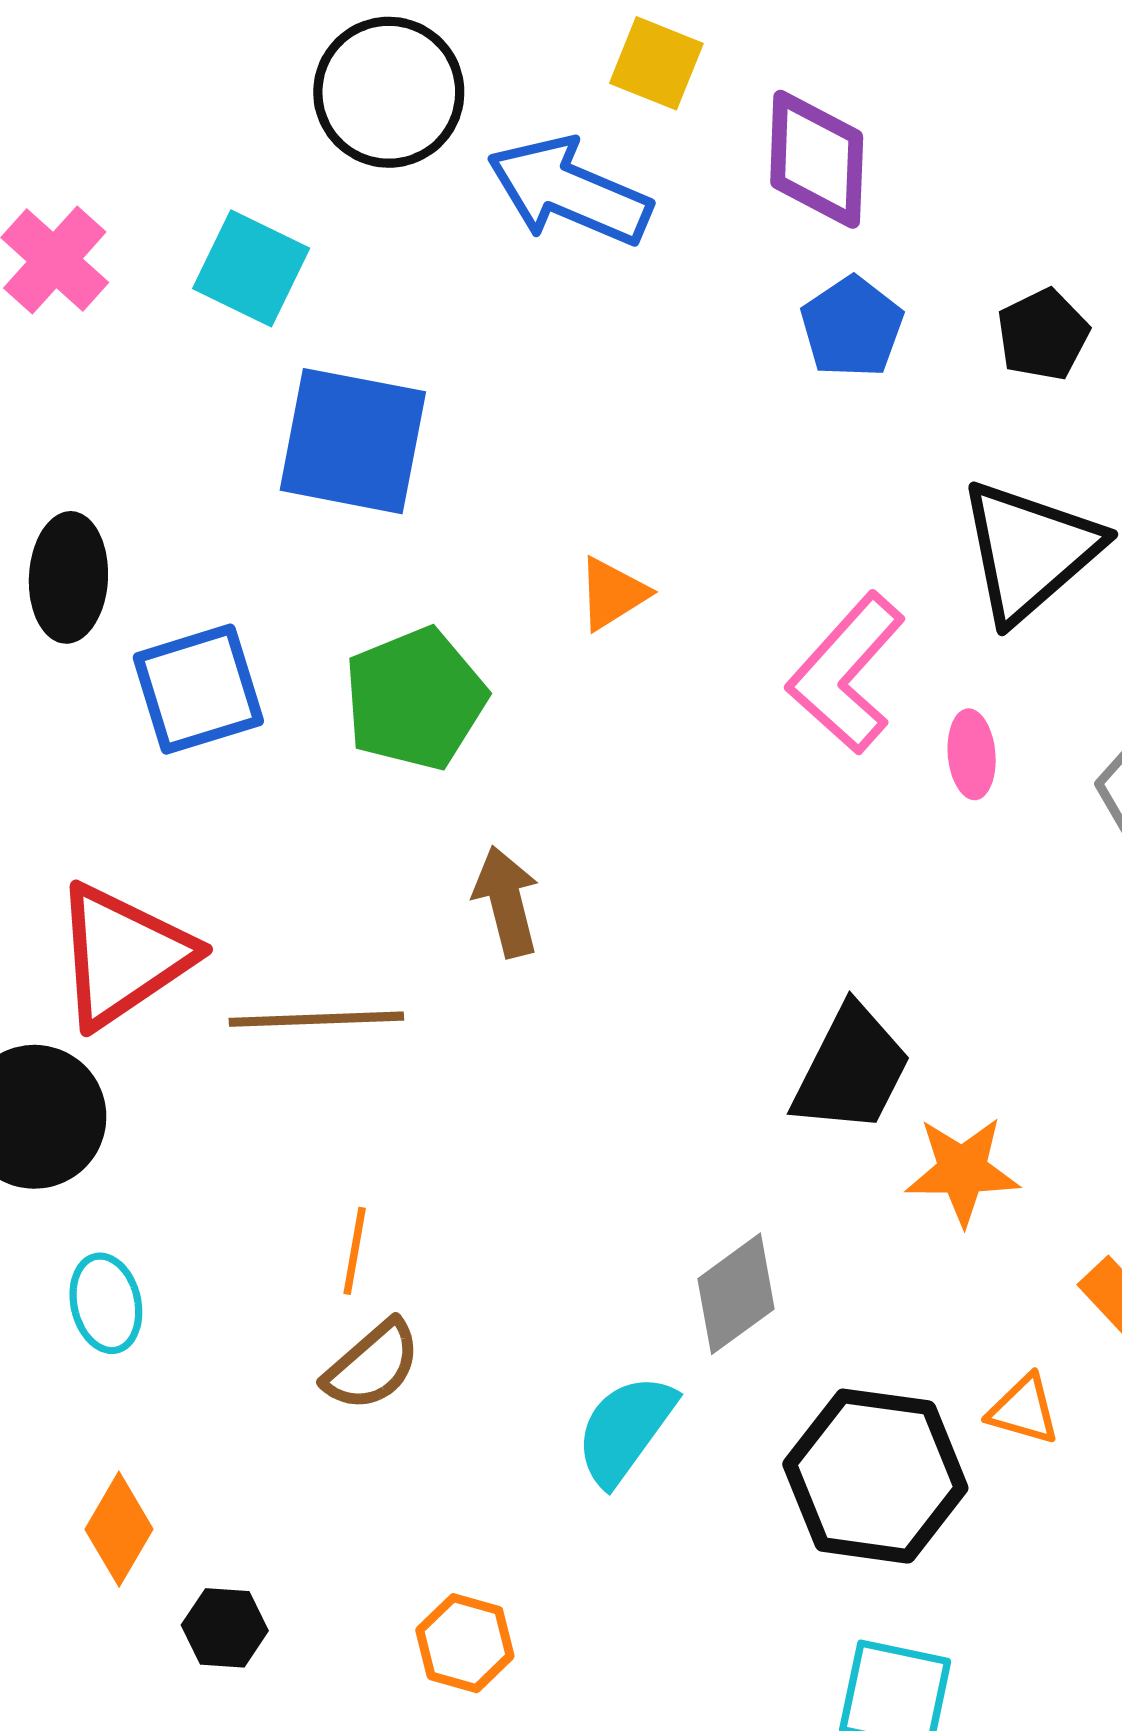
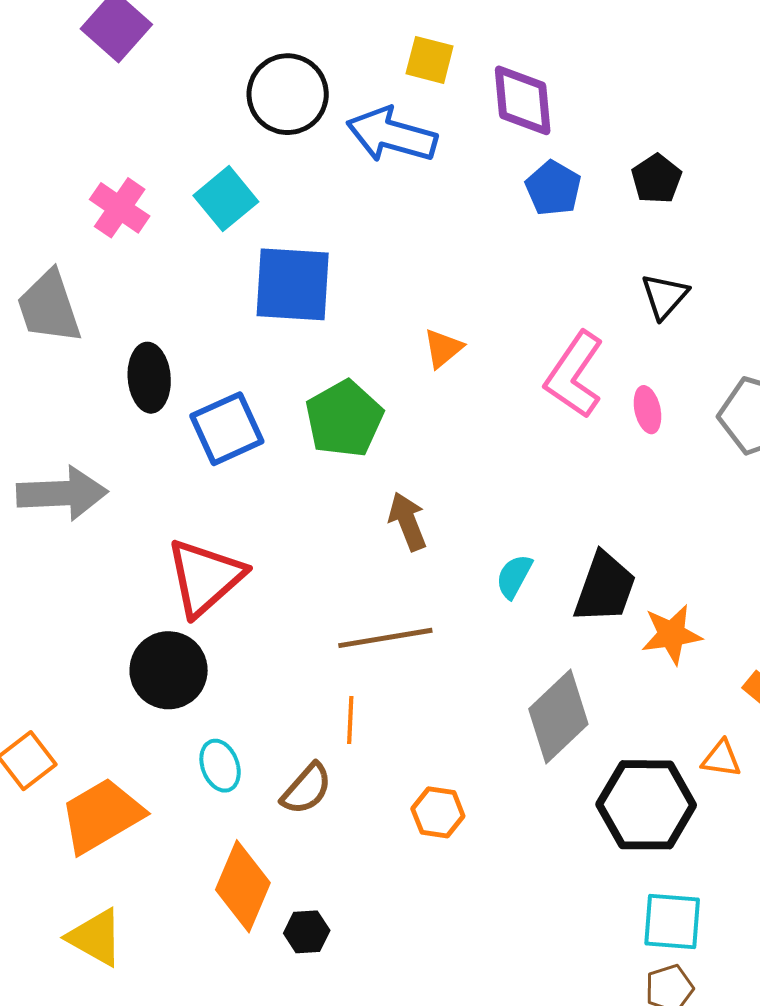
cyan square: (251, 268) -> (226, 199), turned 32
black triangle: (1030, 551) -> (664, 296), size x0.6
brown line: (316, 1019) -> (385, 638), moved
gray diamond: (736, 1294) -> (558, 716), size x1.4
brown semicircle: (372, 1366) -> (306, 789), moved
cyan semicircle: (625, 1429) -> (514, 576), moved, size x0.7
orange diamond: (119, 1529) -> (243, 886), size x1.5
orange hexagon: (465, 1643) -> (438, 812), moved

